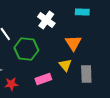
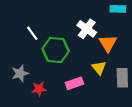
white cross: (46, 20) -> (87, 29), moved

